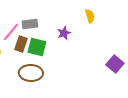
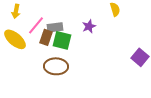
gray rectangle: (30, 24) -> (55, 27), moved

